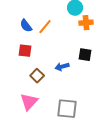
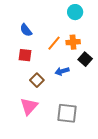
orange cross: (86, 23) -> (73, 42), moved
orange line: (45, 27) -> (54, 43), moved
black square: (85, 55) -> (85, 59), turned 32

